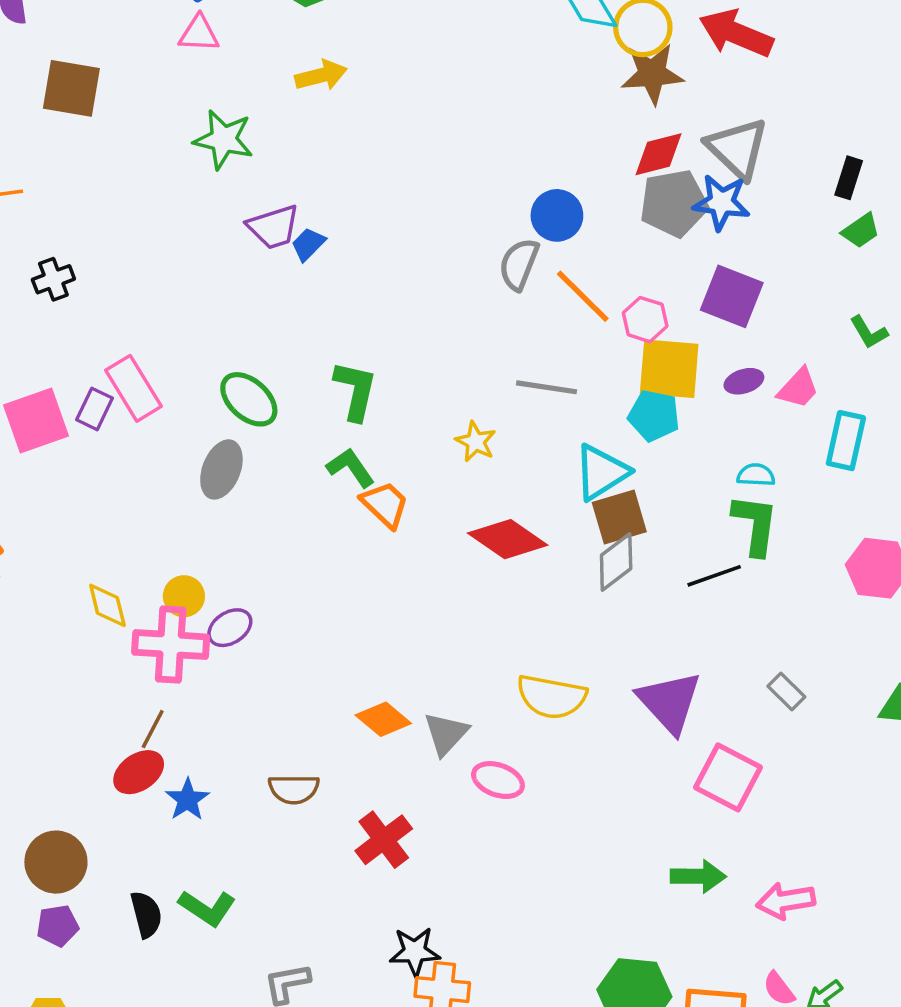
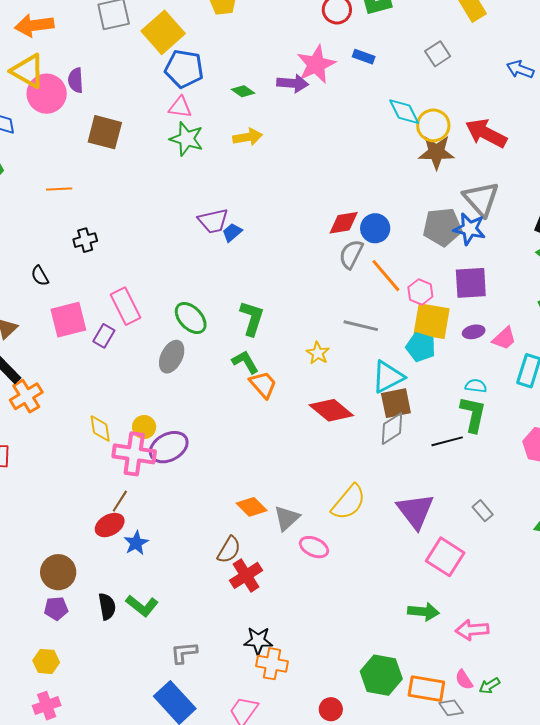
green star: (224, 139) -> (187, 139), moved
red diamond: (659, 154) -> (344, 223), moved
purple square: (732, 296) -> (471, 283), turned -30
purple rectangle: (94, 409) -> (104, 336), moved
purple ellipse: (230, 628) -> (169, 447), size x1.5
yellow semicircle: (552, 697) -> (349, 502), turned -66
brown semicircle: (294, 789) -> (229, 550), moved, turned -64

